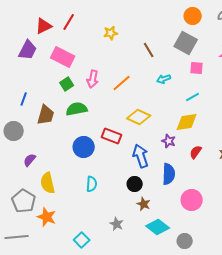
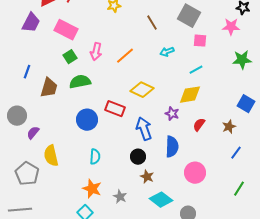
gray circle: (14, 131) -> (17, 116), moved
orange star: (47, 217) -> (92, 189), moved

